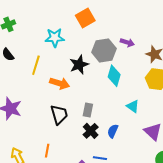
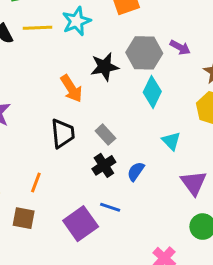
cyan star: (55, 38) -> (76, 21), turned -30
yellow line: (36, 65) -> (38, 28), moved, turned 60
orange arrow: (60, 83) -> (71, 89), turned 30
gray rectangle: (88, 110) -> (105, 135), turned -64

